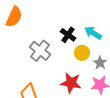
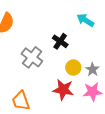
cyan arrow: (93, 33) -> (85, 20), moved
yellow circle: (82, 53) -> (73, 67), moved

